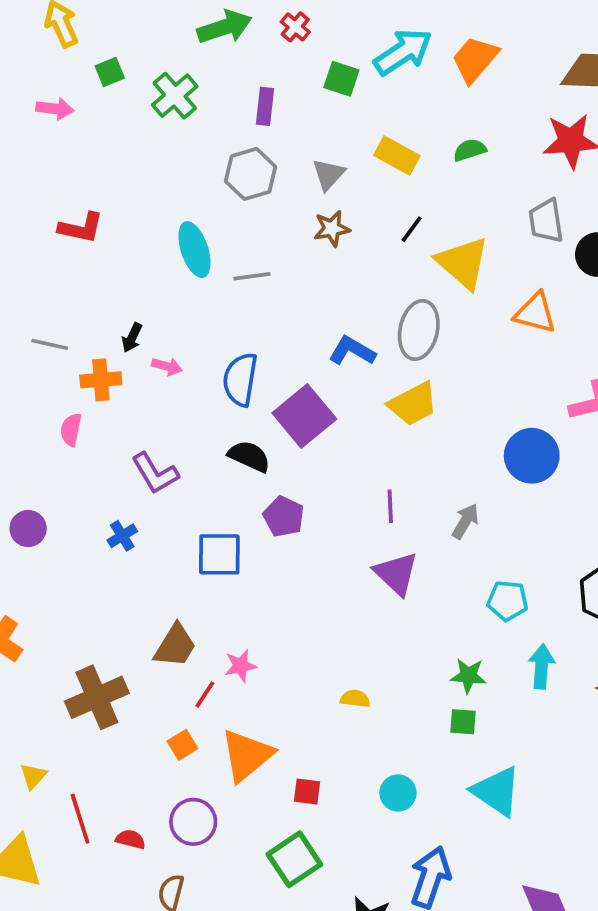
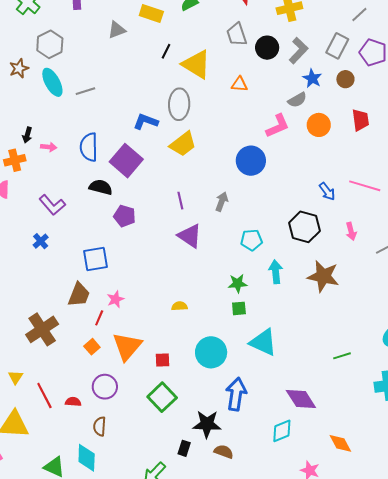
gray hexagon: (250, 174) -> (50, 44), moved
gray triangle: (329, 174) -> (117, 30), turned 36
brown star: (332, 229) -> (19, 68), moved
orange triangle: (535, 313) -> (239, 84), size x0.7
blue square: (219, 554) -> (96, 259), moved
cyan circle: (398, 793) -> (211, 352), size x1.6

